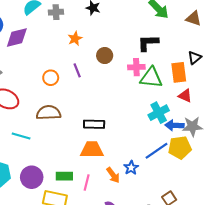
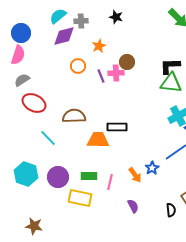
purple diamond: (17, 38) -> (64, 36), moved
black L-shape: (148, 43) -> (170, 66), moved
pink cross: (136, 67) -> (116, 73), moved
orange circle: (51, 78) -> (78, 66), moved
cyan line: (21, 136) -> (48, 138), turned 30
orange trapezoid: (92, 150) -> (98, 140), moved

